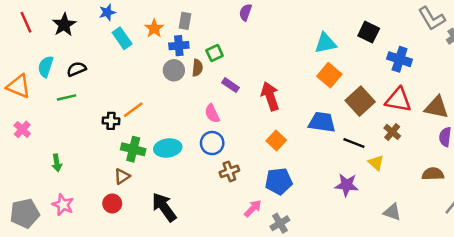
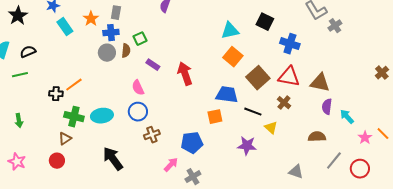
orange square: (276, 141) -> (215, 117), moved, turned 35
green arrow: (57, 163) -> (19, 121), moved
black arrow: (164, 207) -> (113, 159), moved
gray triangle: (392, 212) -> (296, 172), moved

